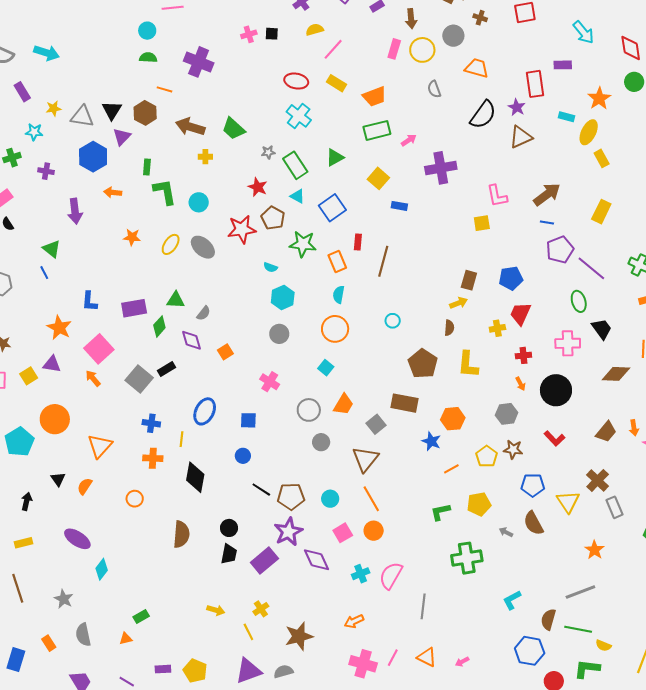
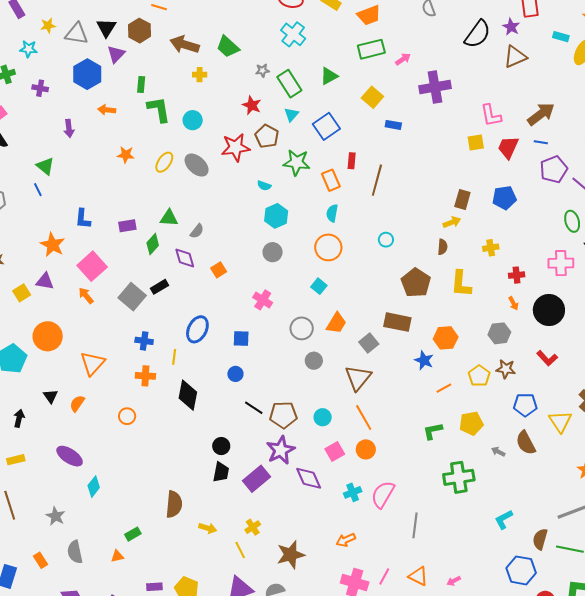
cyan triangle: (297, 196) -> (291, 115), turned 42
purple arrow: (75, 211) -> (69, 128), size x0.7
purple rectangle: (134, 308) -> (127, 226), size x0.7
red trapezoid: (520, 314) -> (508, 147), moved
brown semicircle: (181, 534) -> (174, 504), moved

